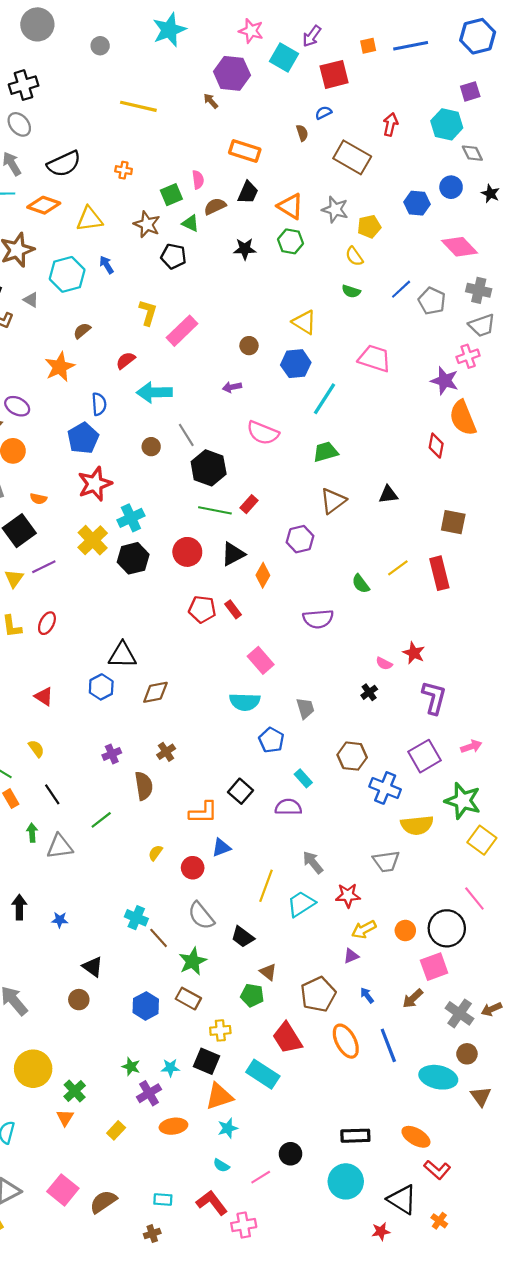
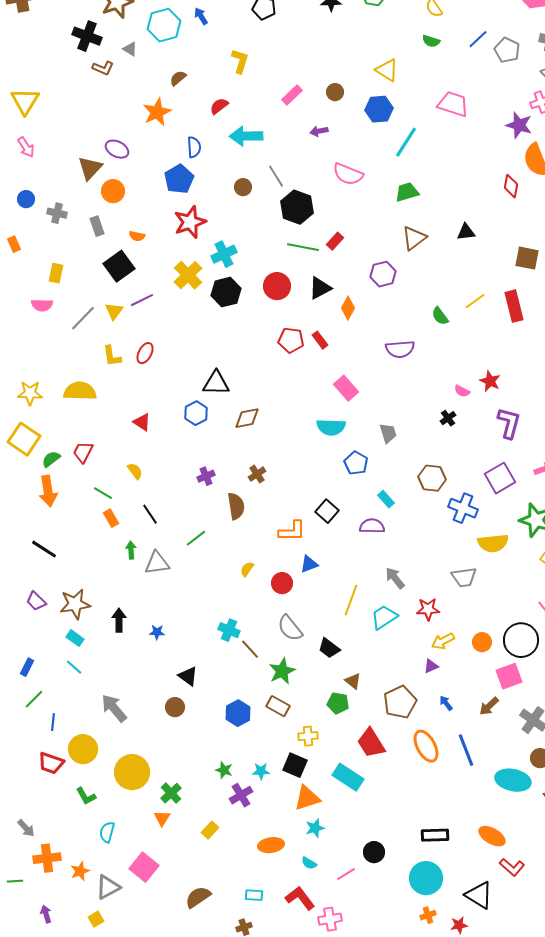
pink rectangle: (182, 331) -> (292, 95), moved, size x0.7
orange ellipse: (173, 1126) -> (271, 845), moved
pink square: (63, 1190) -> (144, 867), moved
orange cross: (439, 1221) -> (428, 915), moved, turned 35

